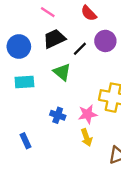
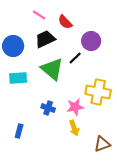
red semicircle: (89, 13) -> (65, 22), moved
black line: (80, 49) -> (75, 58), moved
green triangle: (62, 72) -> (52, 69), size x1.4
blue rectangle: (26, 141) -> (19, 131), turned 40

